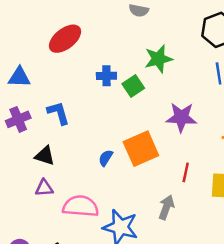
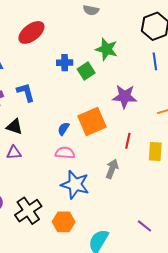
green star: (158, 59) -> (107, 49), turned 30
pink semicircle: (81, 206) -> (65, 153), moved, size x0.7

